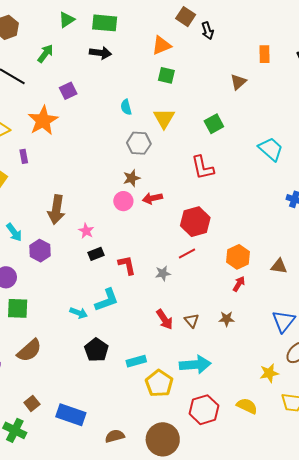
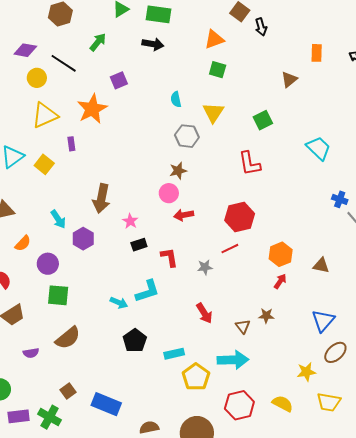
red arrow: (152, 198) -> (184, 215), moved
brown triangle: (192, 321) -> (243, 326), moved

